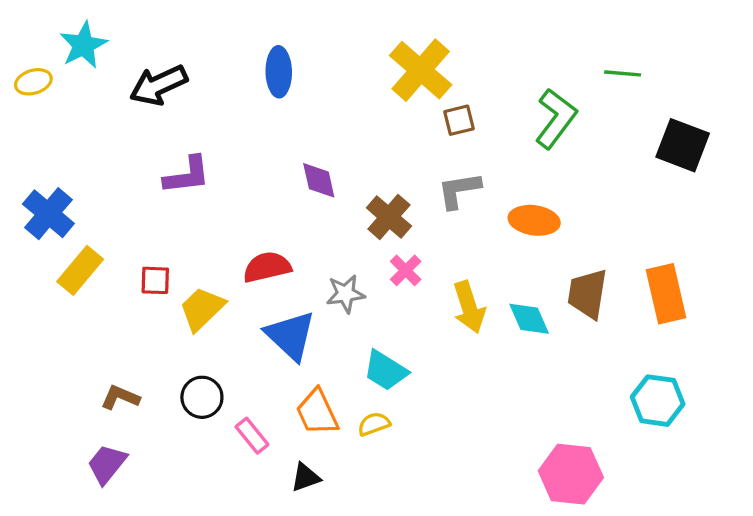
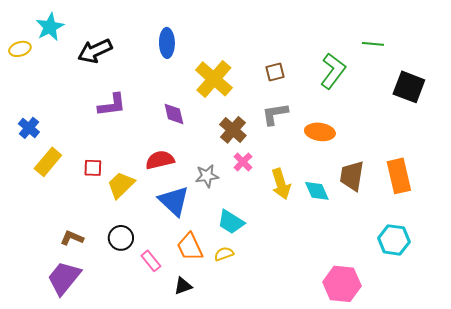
yellow cross: (421, 70) -> (214, 79), moved
purple diamond: (319, 180) -> (174, 114), moved
blue cross: (48, 214) -> (29, 128), size x0.7
purple trapezoid: (107, 464) -> (64, 278), size x1.4

